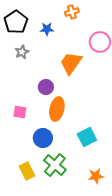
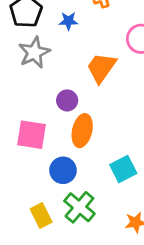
gray star: (22, 52) -> (34, 53), size x1.6
pink square: (20, 112) -> (31, 135), size x1.6

